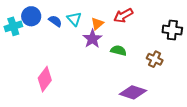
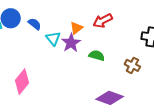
cyan triangle: (74, 19) -> (53, 38), moved

